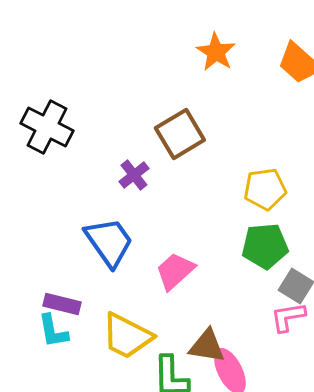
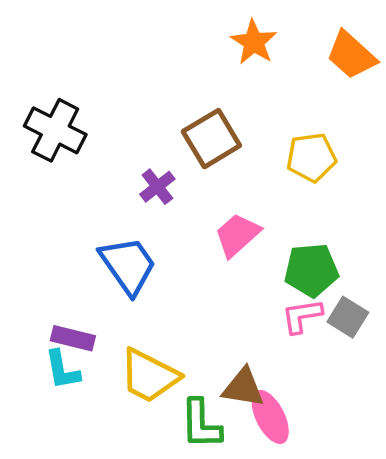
yellow pentagon: (265, 189) -> (311, 157), moved
pink trapezoid: (175, 271) -> (237, 235), moved
pink L-shape: (288, 317) -> (302, 316), moved

